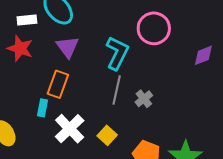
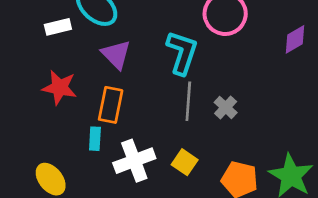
red star: (20, 48) -> (60, 88), moved
white cross: (70, 129) -> (134, 161), turned 32

